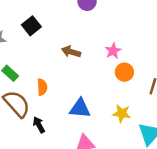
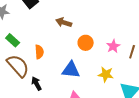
pink star: (113, 51) -> (113, 46), moved
orange circle: (124, 72) -> (86, 43), moved

